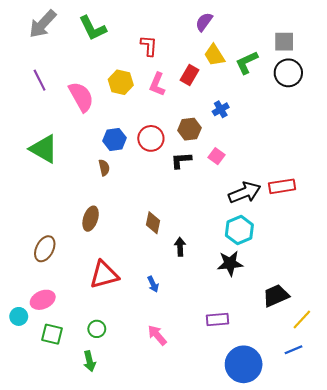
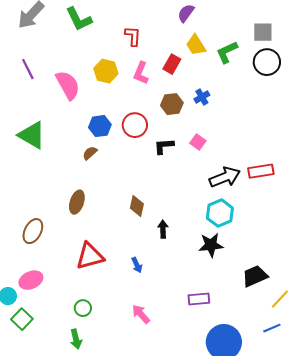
brown hexagon: (189, 129) -> (172, 104), moved
brown semicircle: (104, 168) -> (90, 153), turned -119
green square: (52, 334) -> (22, 319), moved, turned 30

